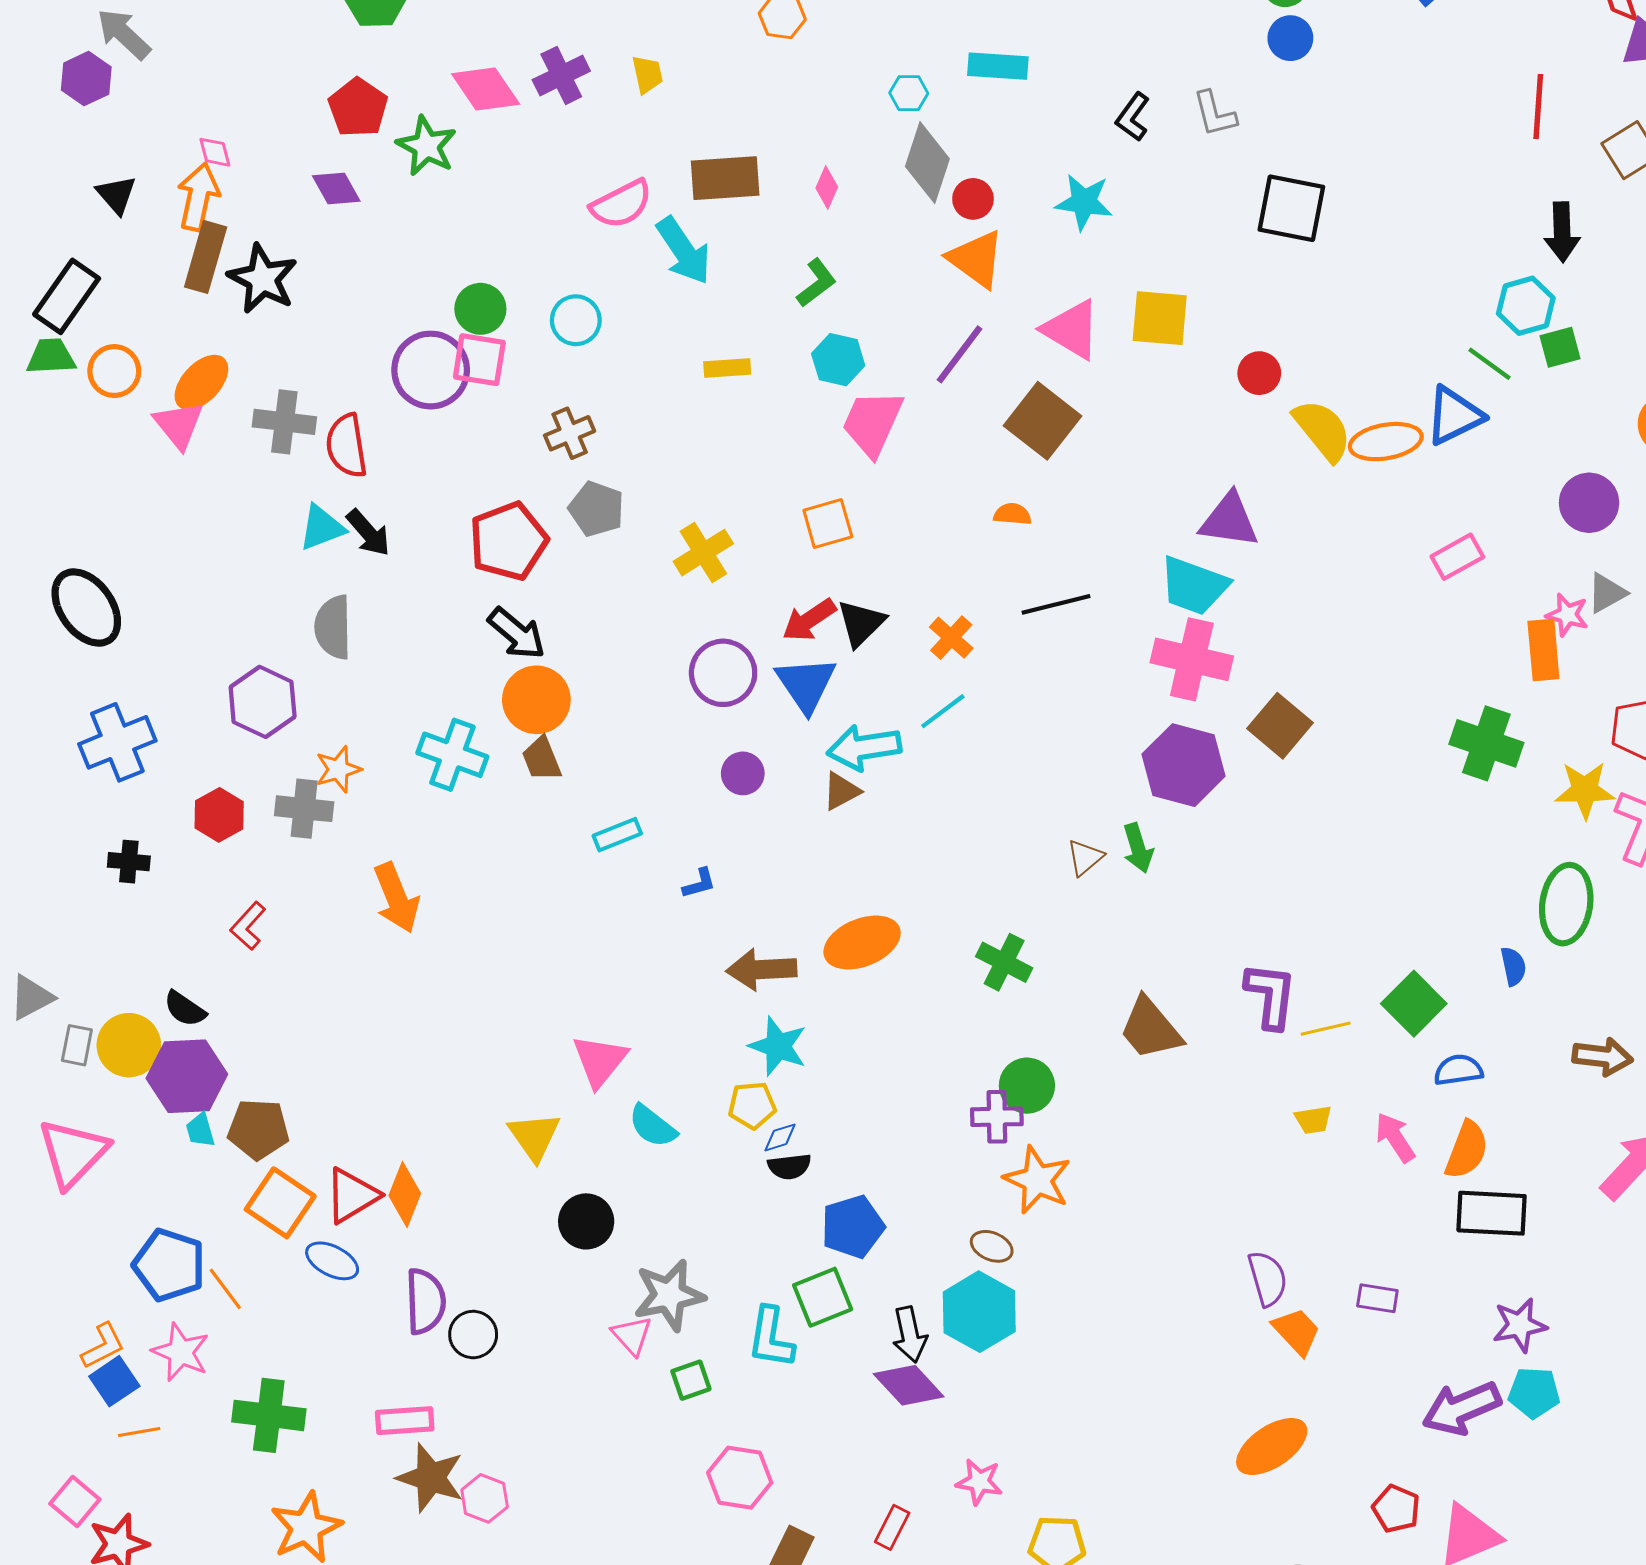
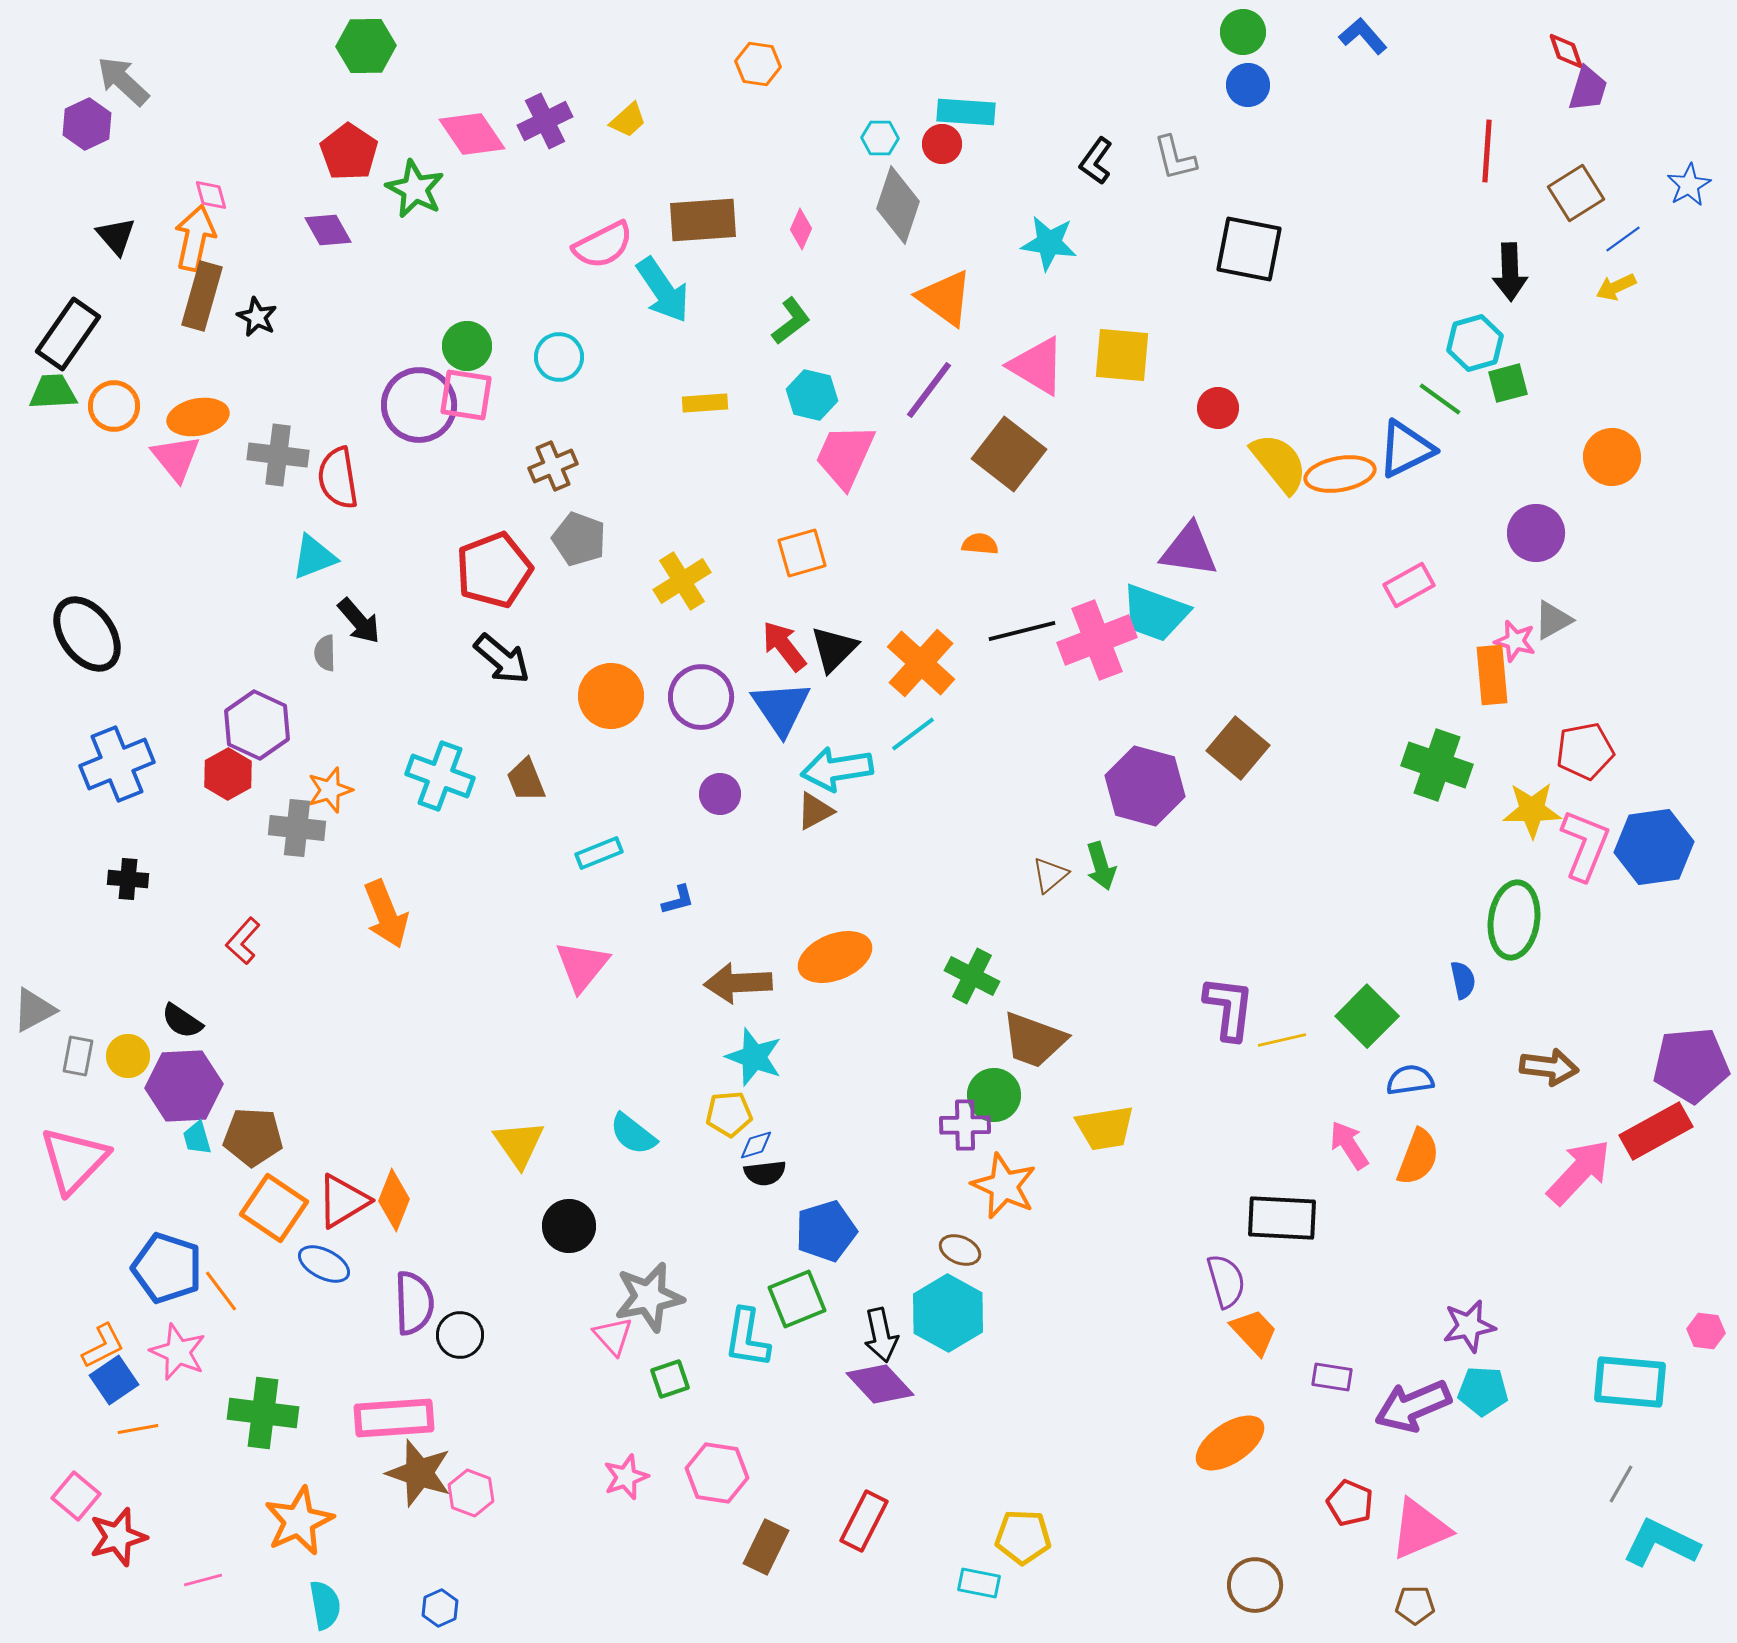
yellow trapezoid: (647, 74) -> (628, 120), turned 60
red circle: (973, 199) -> (942, 144), moved
black star: (263, 279) -> (257, 317), size x0.6
orange ellipse: (201, 382) -> (198, 417), turned 36
black arrow: (368, 533) -> (359, 621), moved
red arrow: (809, 620) -> (784, 646), turned 86
gray semicircle: (333, 627) -> (325, 653), size x0.6
orange cross: (951, 638) -> (921, 663), size x1.6
pink cross: (1192, 659) -> (1097, 640), moved, turned -34
orange circle: (536, 700) -> (611, 696), moved
red hexagon: (219, 815) -> (228, 774), moved
brown trapezoid: (1150, 1029) -> (1034, 1040), moved, turned -30
yellow circle: (129, 1045) -> (128, 1056), size x0.7
pink triangle: (600, 1061) -> (582, 966), moved
yellow trapezoid: (1313, 1120) -> (1105, 1128), moved, size x1.6
black rectangle: (1492, 1213) -> (1282, 1218), moved
purple rectangle: (1377, 1298) -> (1332, 1377), moved
pink rectangle: (405, 1421) -> (394, 1418), size x1.4
pink star: (979, 1482) -> (626, 1477), moved, turned -30
red rectangle: (892, 1527) -> (864, 1521), size x1.4

